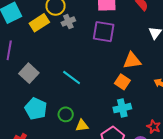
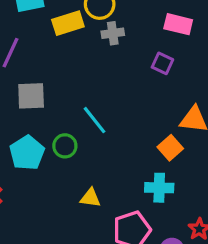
purple square: (104, 32) -> (162, 63), size x0.6
gray square: (29, 73) -> (31, 96), turned 30
green circle: (66, 114) -> (65, 146), moved

